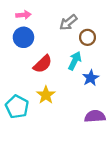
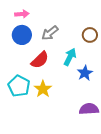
gray arrow: (68, 22) -> (50, 33), moved
brown circle: (87, 37) -> (90, 35), moved
cyan pentagon: (17, 107) -> (19, 86), moved

